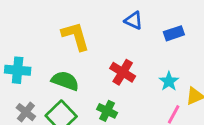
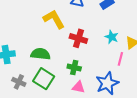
yellow L-shape: (76, 36) -> (54, 19), moved

